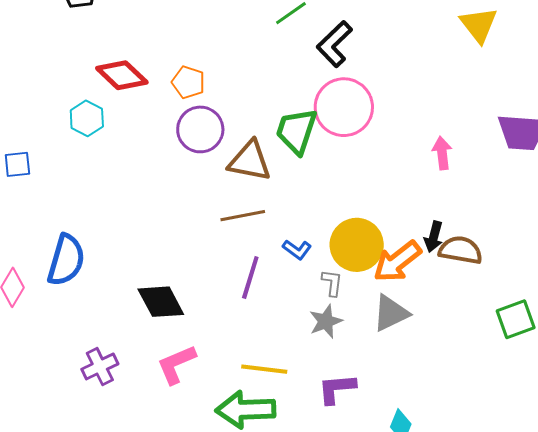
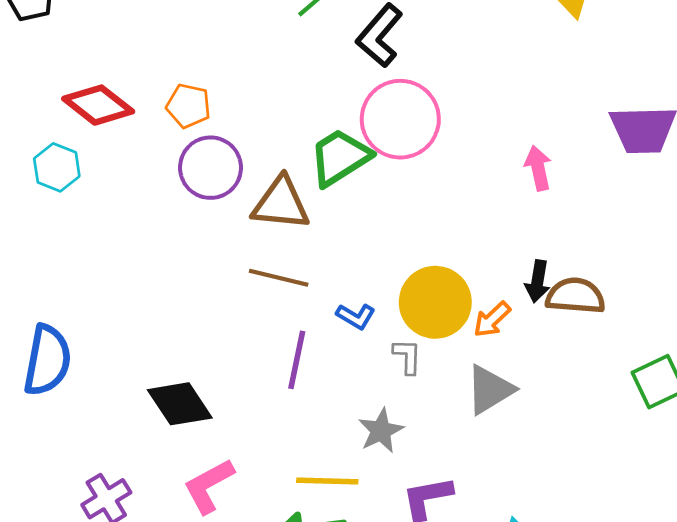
green trapezoid: (297, 131) -> (340, 157), turned 45
brown line: (243, 216) -> (279, 278), turned 30
orange arrow: (397, 262) -> (492, 319), size x0.6
gray star: (326, 321) -> (381, 431), moved

